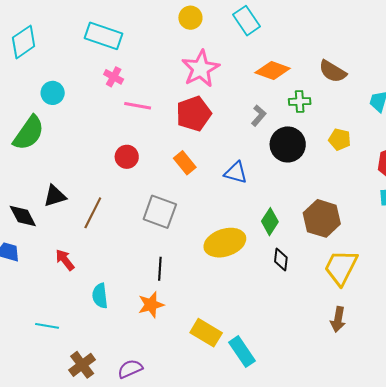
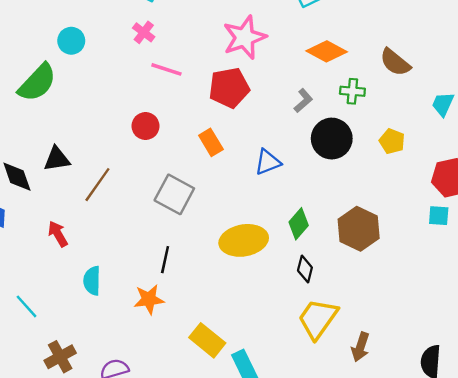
blue triangle: (236, 173) -> (268, 162), turned -45
yellow trapezoid: (341, 267) -> (318, 319), moved
cyan line: (47, 326) -> (26, 306), turned 30

